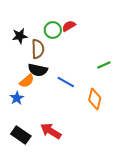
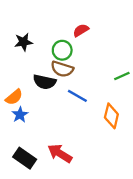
green circle: (53, 30) -> (62, 50), moved
brown semicircle: (38, 49) -> (62, 69), moved, turned 108
orange semicircle: (27, 81) -> (14, 97), moved

